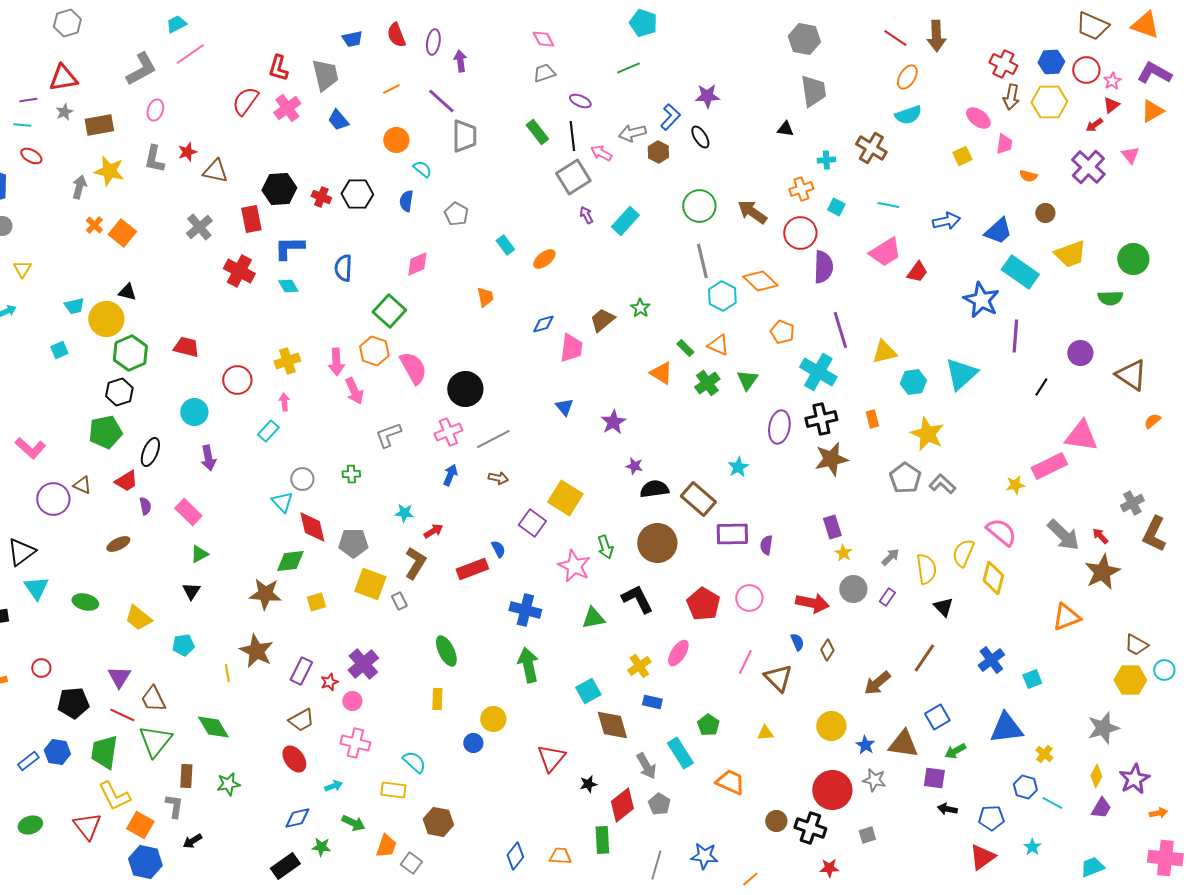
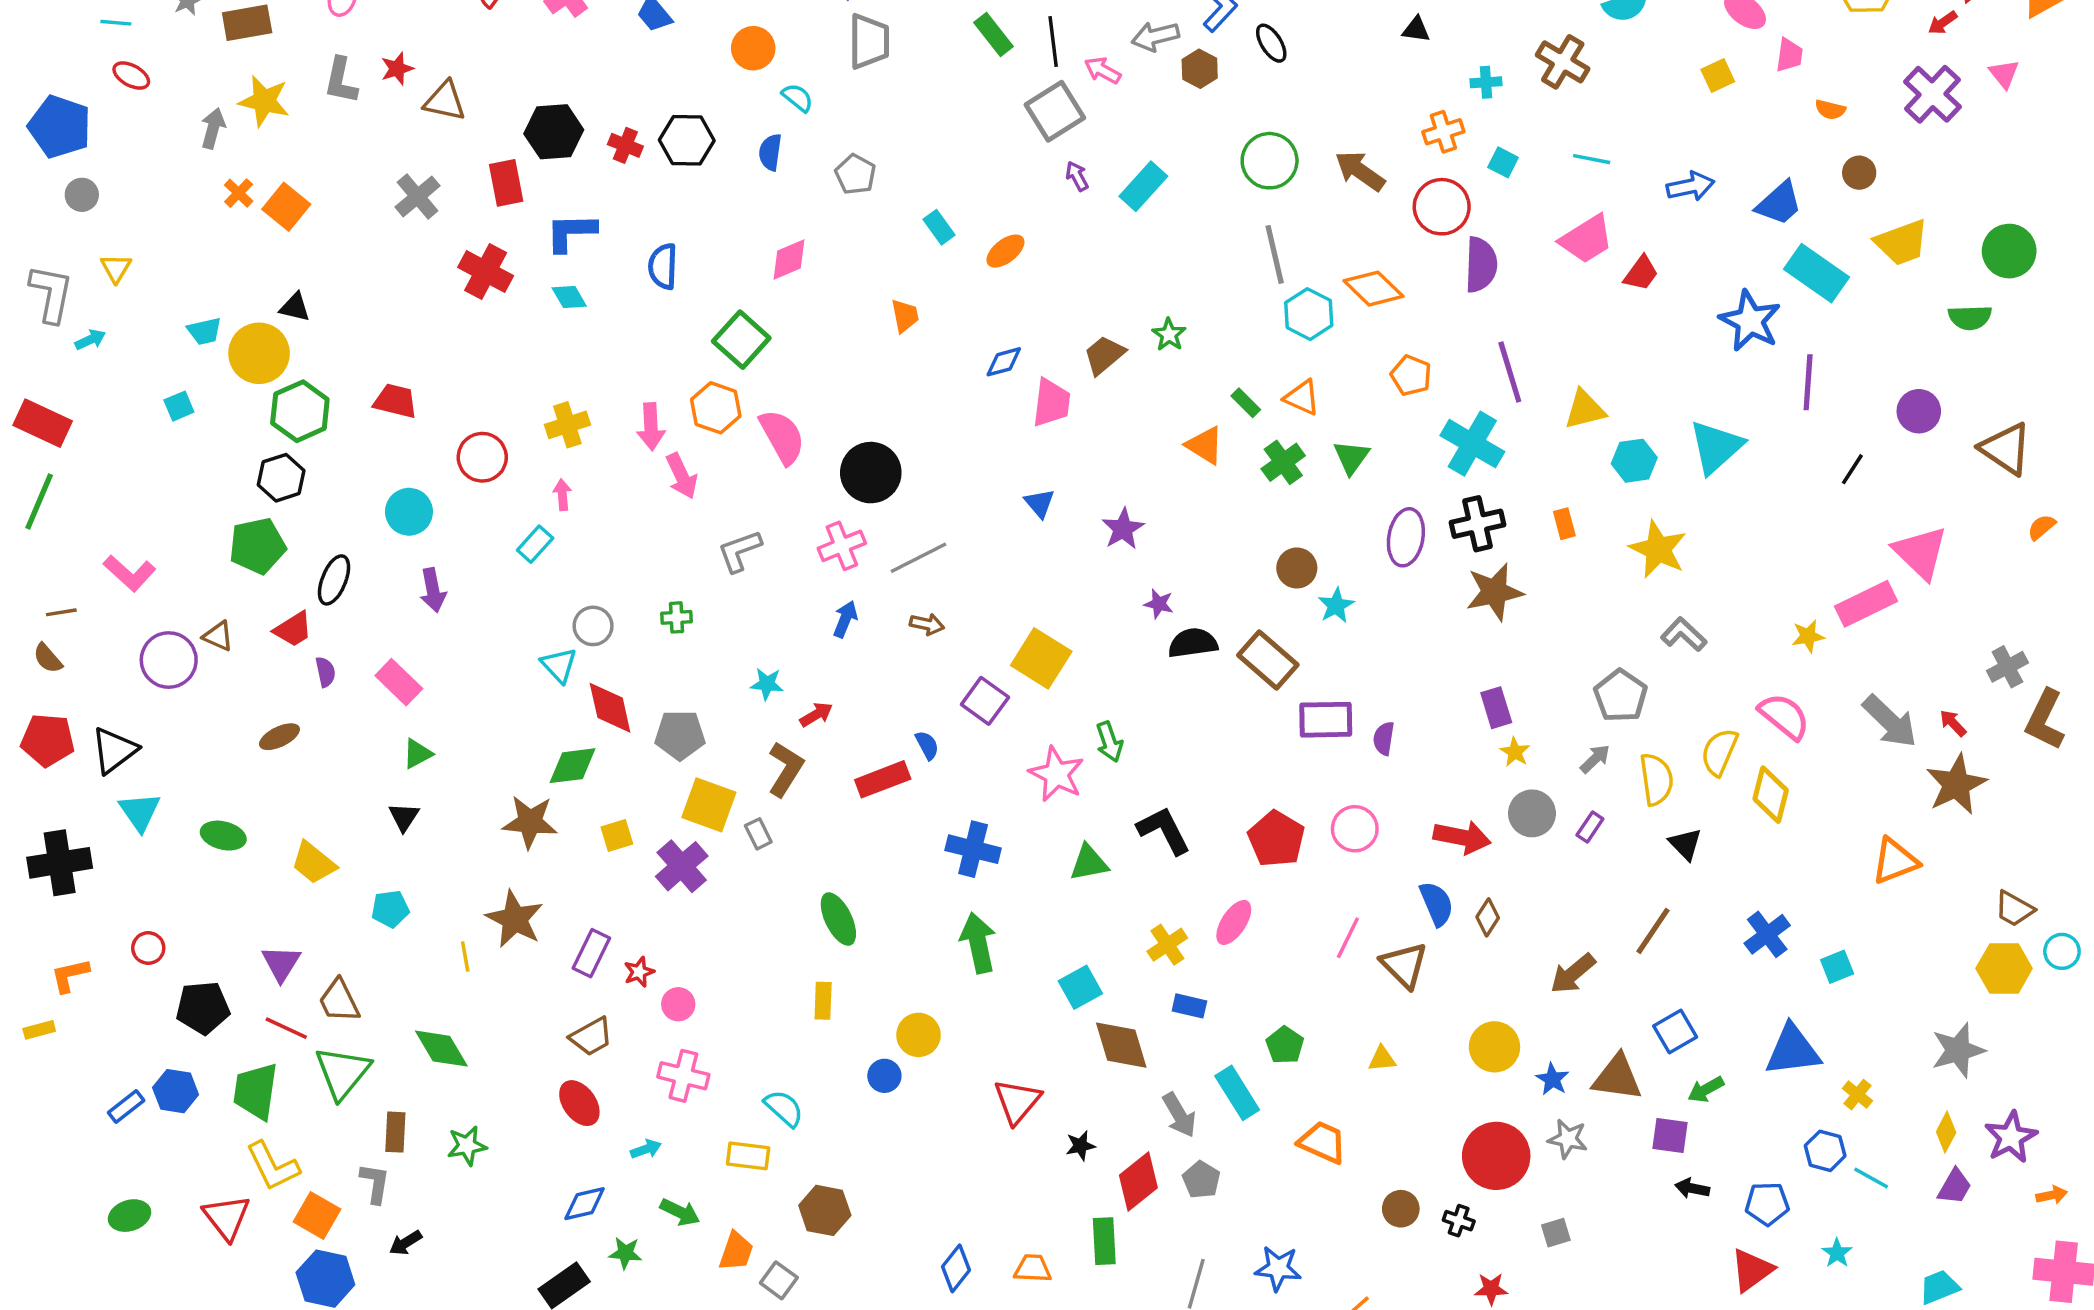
pink triangle: (1081, 436) -> (1921, 553), turned 36
gray pentagon: (905, 478) -> (1621, 696), moved
brown circle: (657, 543) -> (1297, 568), moved, size x0.6
blue semicircle: (797, 642) -> (1437, 904), size x1.5
purple cross: (363, 664) -> (682, 866), moved
black cross: (810, 828) -> (1459, 1221), size x0.6

